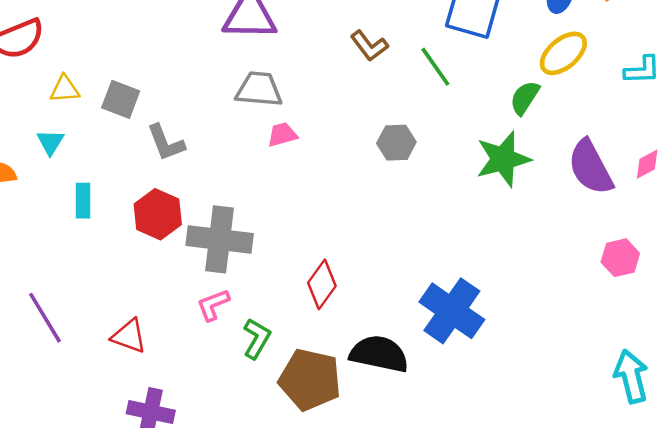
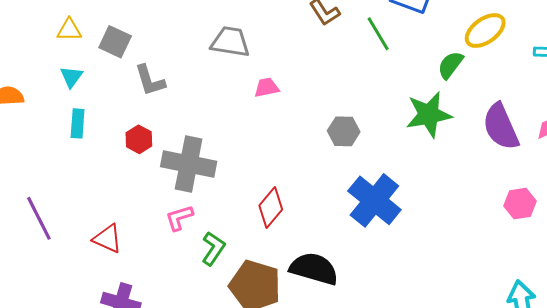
pink trapezoid: (282, 135) -> (267, 88), moved
cyan triangle: (50, 142) -> (71, 77), moved
gray hexagon: (396, 143) -> (344, 131), moved
red hexagon: (158, 214) -> (139, 139), size x0.7
blue cross: (452, 311) -> (374, 200), moved

